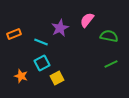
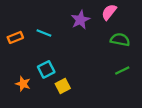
pink semicircle: (87, 20) -> (109, 12), moved
purple star: (60, 28) -> (80, 20), moved
cyan line: (41, 42) -> (44, 33), moved

